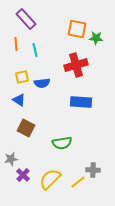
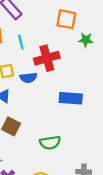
green star: (96, 38) -> (86, 40), moved
red cross: (76, 65) -> (47, 58), moved

